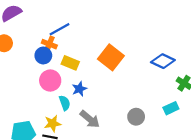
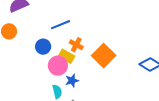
orange cross: (49, 44) -> (76, 45), moved
pink circle: (50, 81) -> (58, 66), moved

